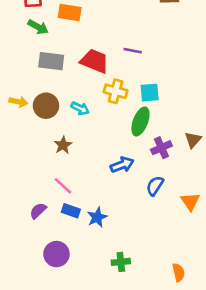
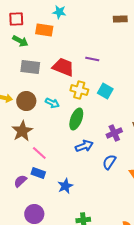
cyan square: (150, 93) -> (105, 91), turned 35
green ellipse: (140, 121) -> (76, 119), moved
brown star: (63, 145) -> (22, 131), moved, size x1.5
pink line: (63, 186) -> (39, 153), moved
blue rectangle: (71, 211) -> (38, 173), moved

